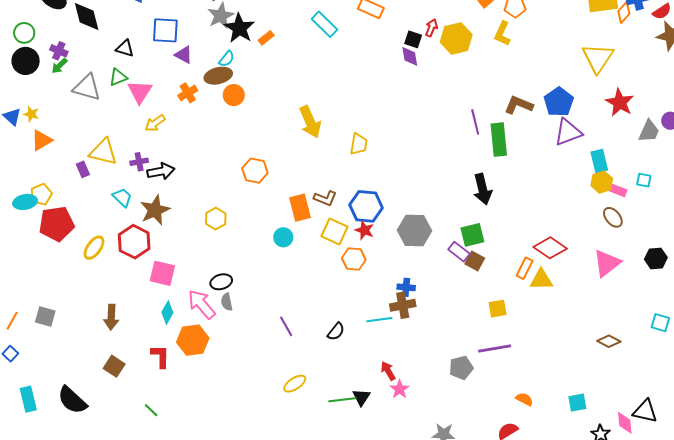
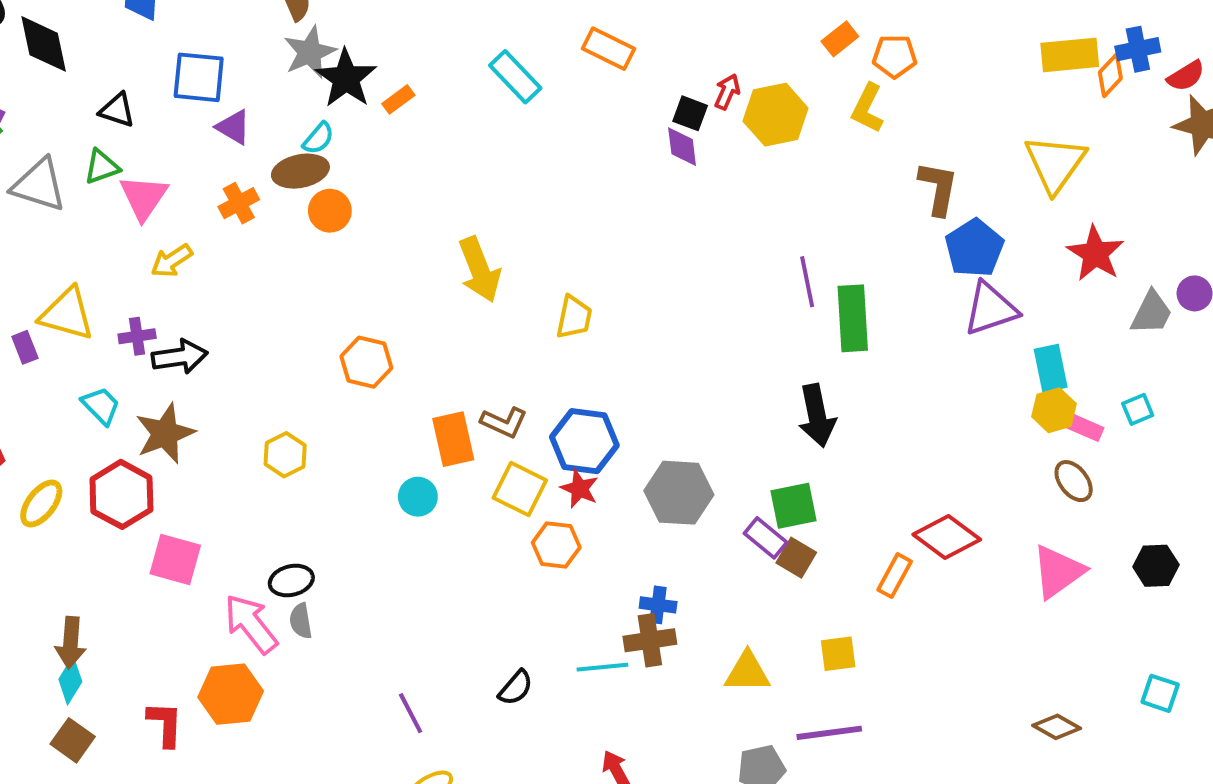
brown L-shape: (519, 105) -> (938, 188), moved, turned 76
cyan square: (644, 180) -> (1138, 409), turned -35
yellow triangle: (541, 280) -> (747, 672), moved
cyan diamond: (167, 312) -> (70, 680), moved
purple line: (286, 326) -> (411, 713), moved

